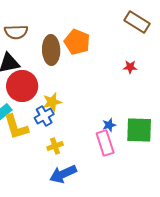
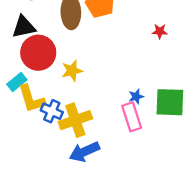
blue cross: (44, 116) -> (52, 111), moved, turned -36
yellow cross: (55, 146) -> (75, 120), size x1.8

